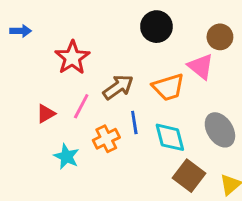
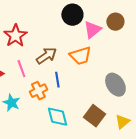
pink triangle: (201, 66) -> (92, 30), moved, turned 42
pink line: (81, 106) -> (21, 69), turned -48
cyan diamond: (170, 137) -> (57, 117), moved

